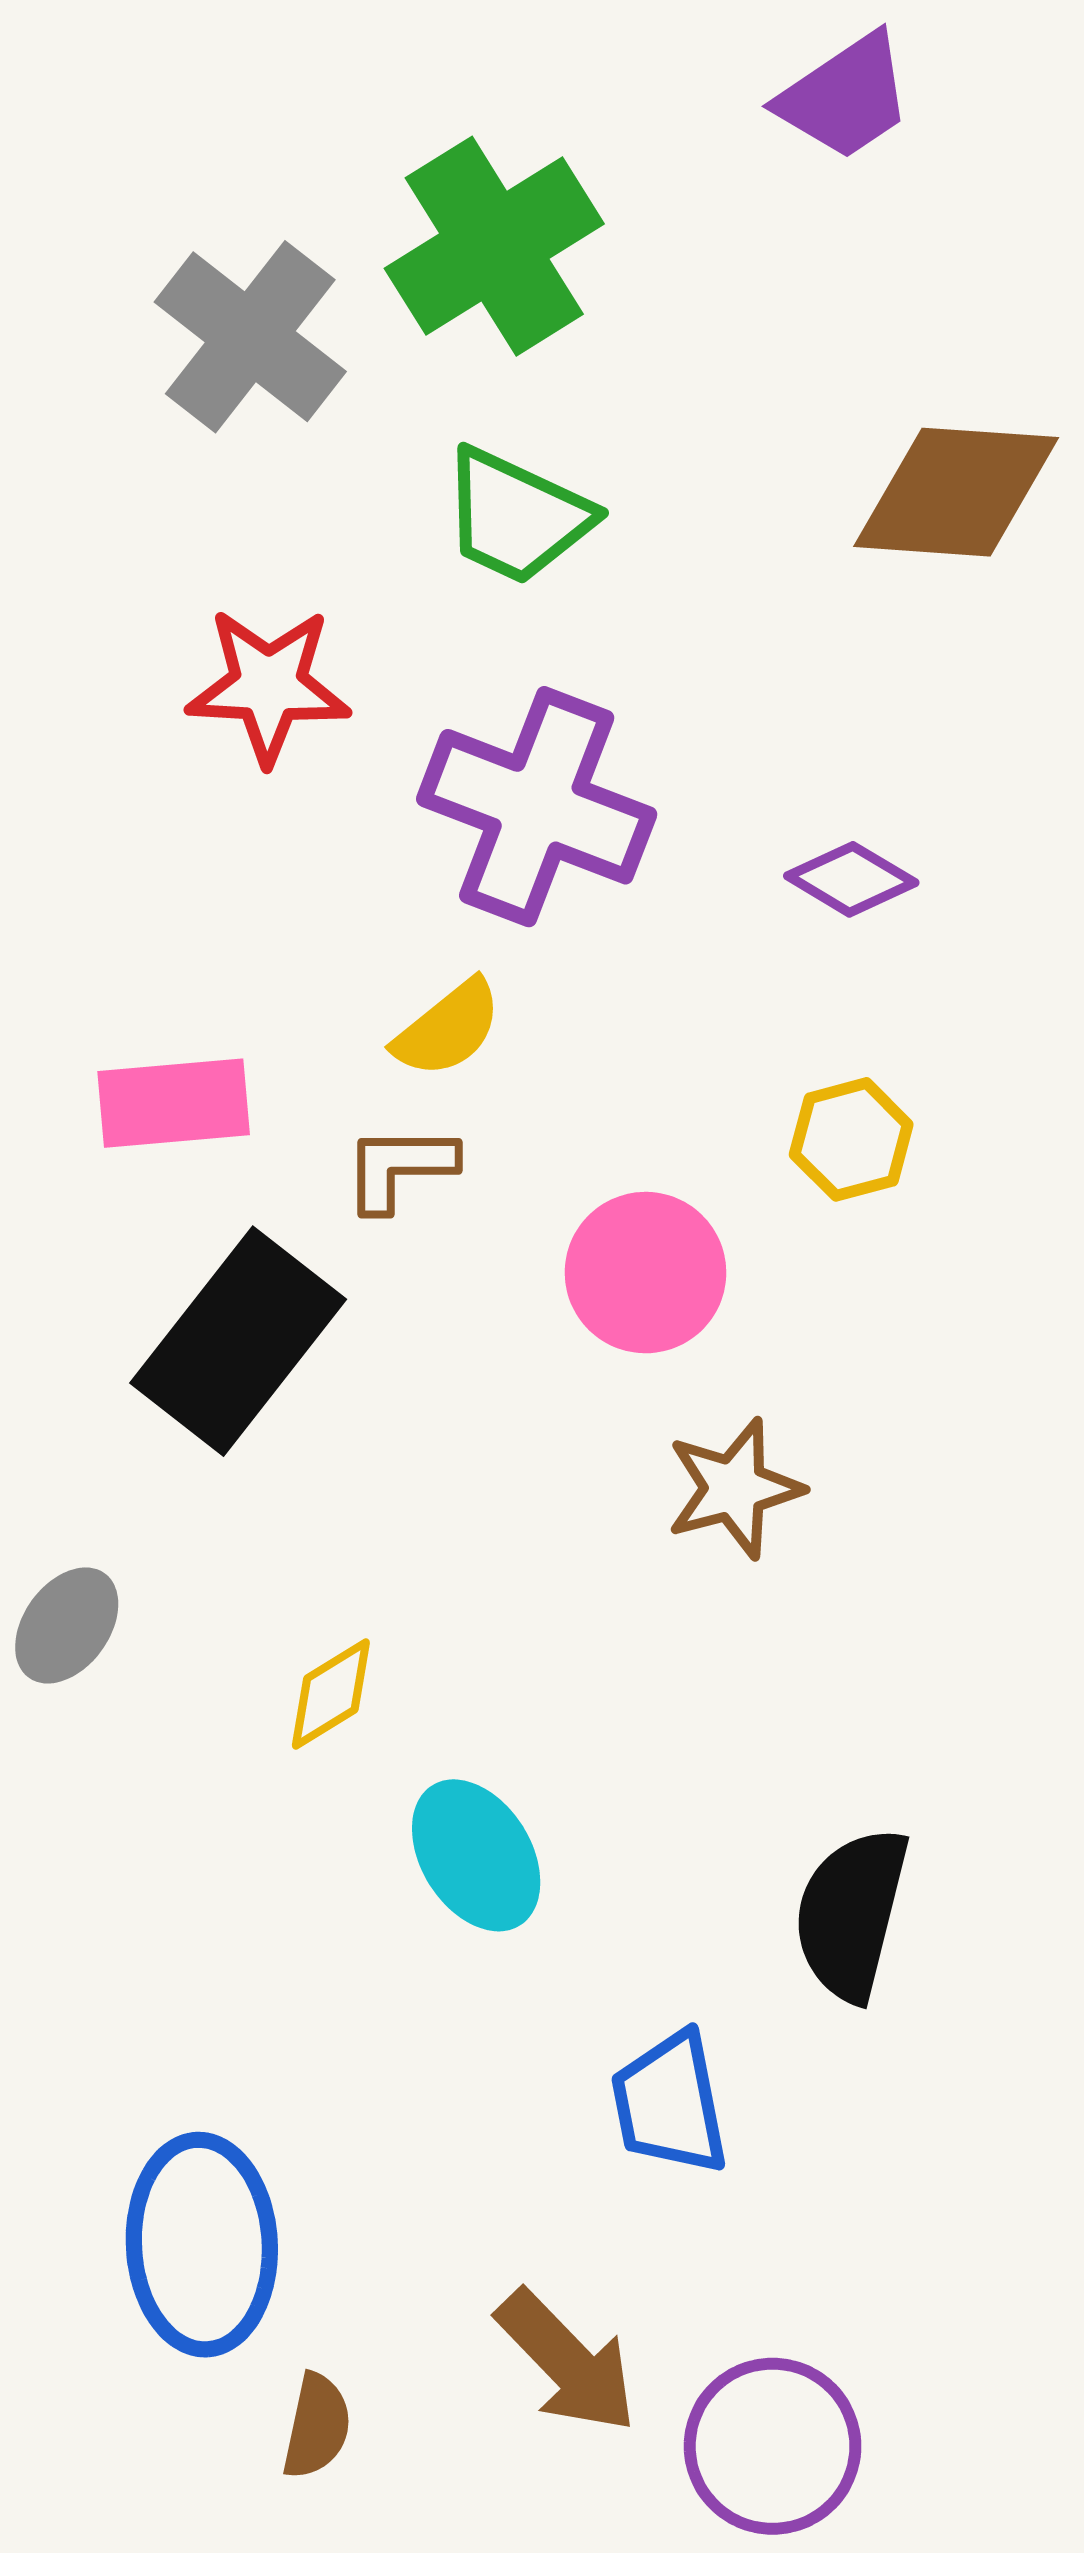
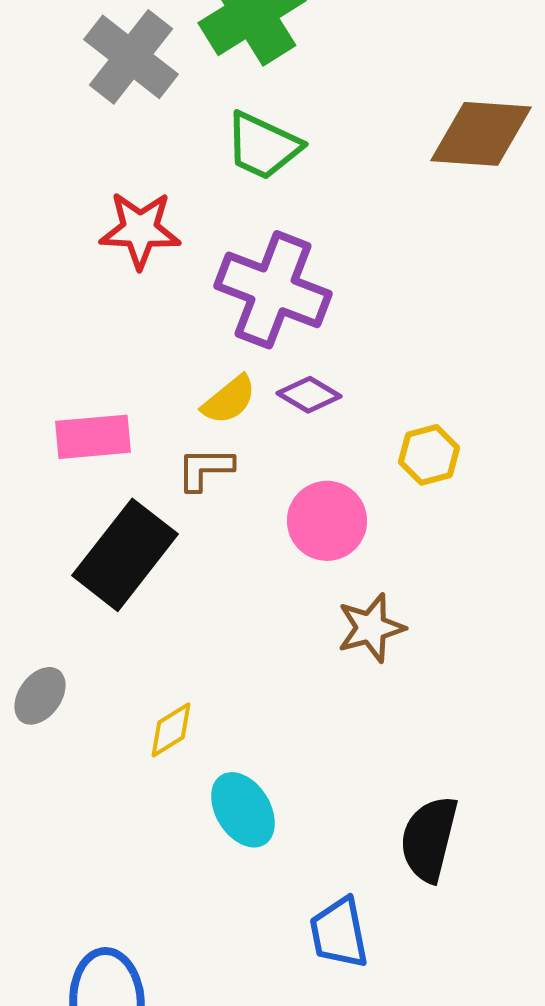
purple diamond: (851, 879) -> (309, 395), moved

